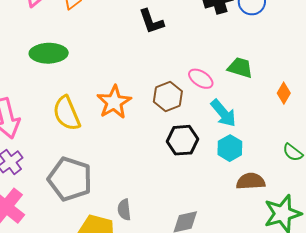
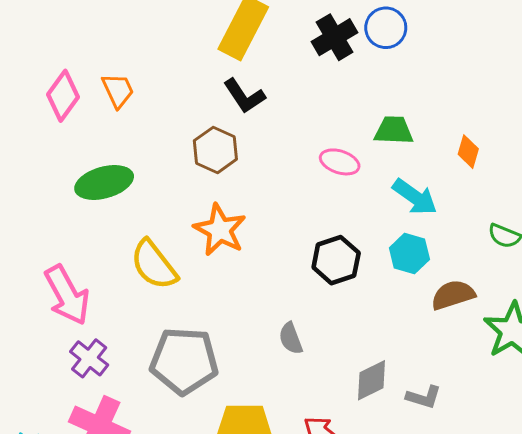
brown hexagon: (168, 96) -> (215, 150), moved
cyan arrow: (223, 113) -> (415, 197), moved
gray semicircle: (124, 210) -> (291, 338), moved

